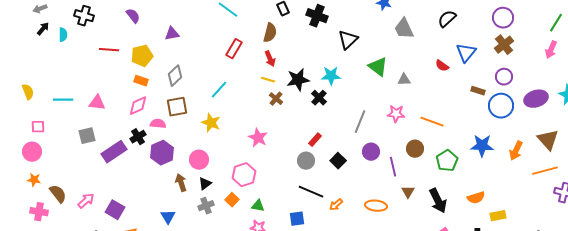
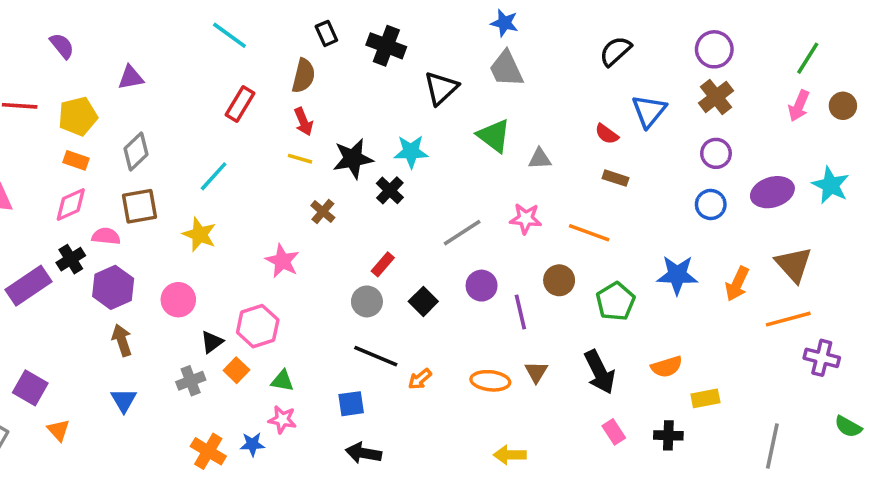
gray trapezoid: (404, 29) -> (506, 69), moved
brown rectangle: (478, 91) -> (616, 178), moved
brown cross: (276, 99) -> (323, 212), moved
blue circle: (501, 106) -> (711, 204), size x0.7
gray line: (360, 122) -> (462, 233), turned 35
brown arrow: (181, 183) -> (122, 340), moved
black triangle: (205, 184) -> (212, 342), moved
brown triangle: (408, 192) -> (536, 372), moved

